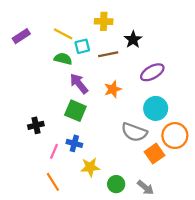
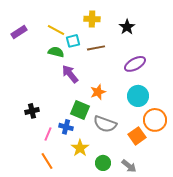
black star: (133, 40) -> (127, 27), moved
orange star: (113, 89) -> (98, 92), moved
green square: (75, 111) -> (80, 110), moved
gray semicircle: (134, 132) -> (105, 124), moved
yellow star: (90, 167) -> (80, 148), turned -30

